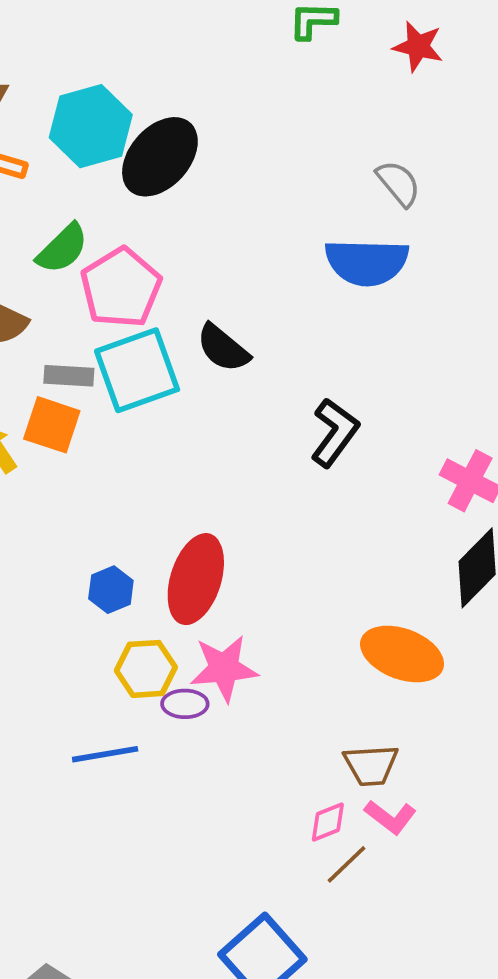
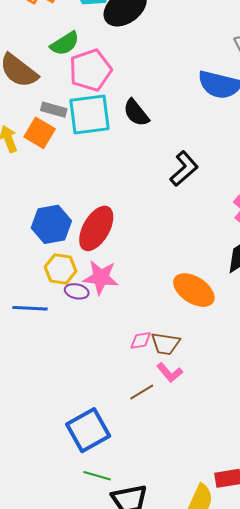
blue hexagon: (111, 590) -> (51, 224), size x1.6
pink diamond: (328, 822) -> (141, 340), moved

